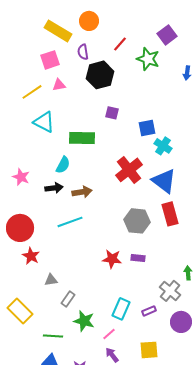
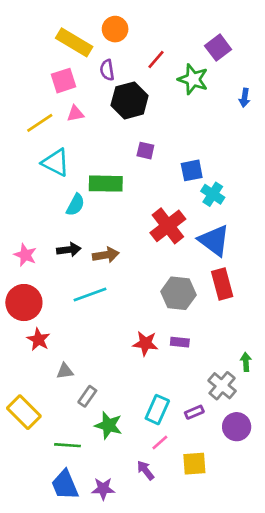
cyan semicircle: (63, 165) -> (75, 205), moved
pink star: (21, 177) -> (25, 255), moved
pink line: (109, 334) -> (160, 443), moved

